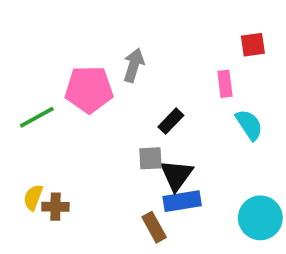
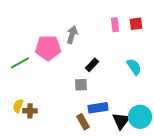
pink rectangle: (225, 84) -> (115, 25), moved
black triangle: (177, 175) -> (121, 121), moved

